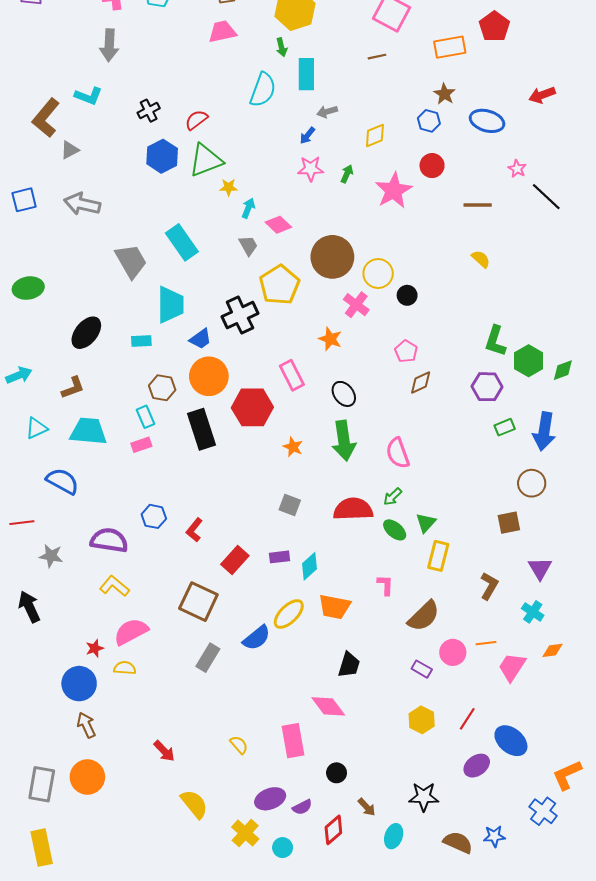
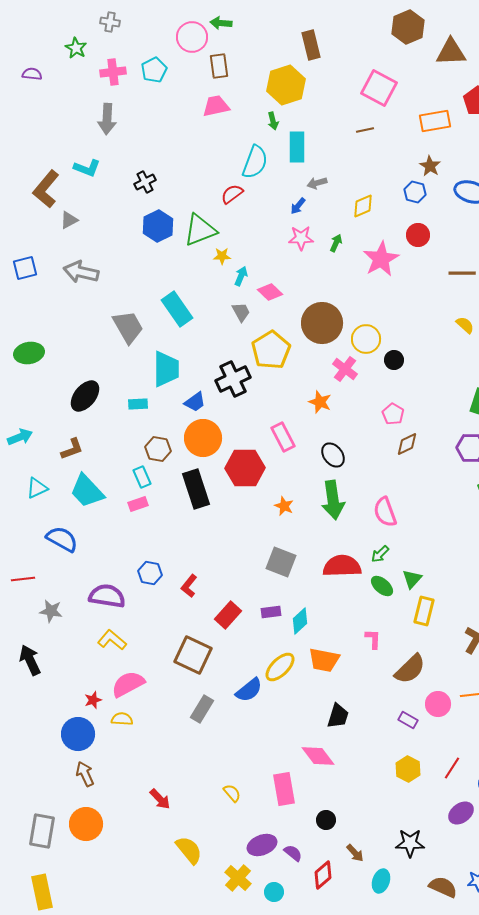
red semicircle: (196, 120) -> (232, 194), moved
cyan trapezoid: (88, 431) -> (87, 491), turned -138
gray square: (290, 505) -> (281, 562), size x1.4
purple semicircle: (302, 807) -> (293, 853), turned -114

